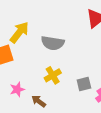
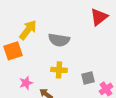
yellow cross: (53, 75) -> (59, 70), turned 35

